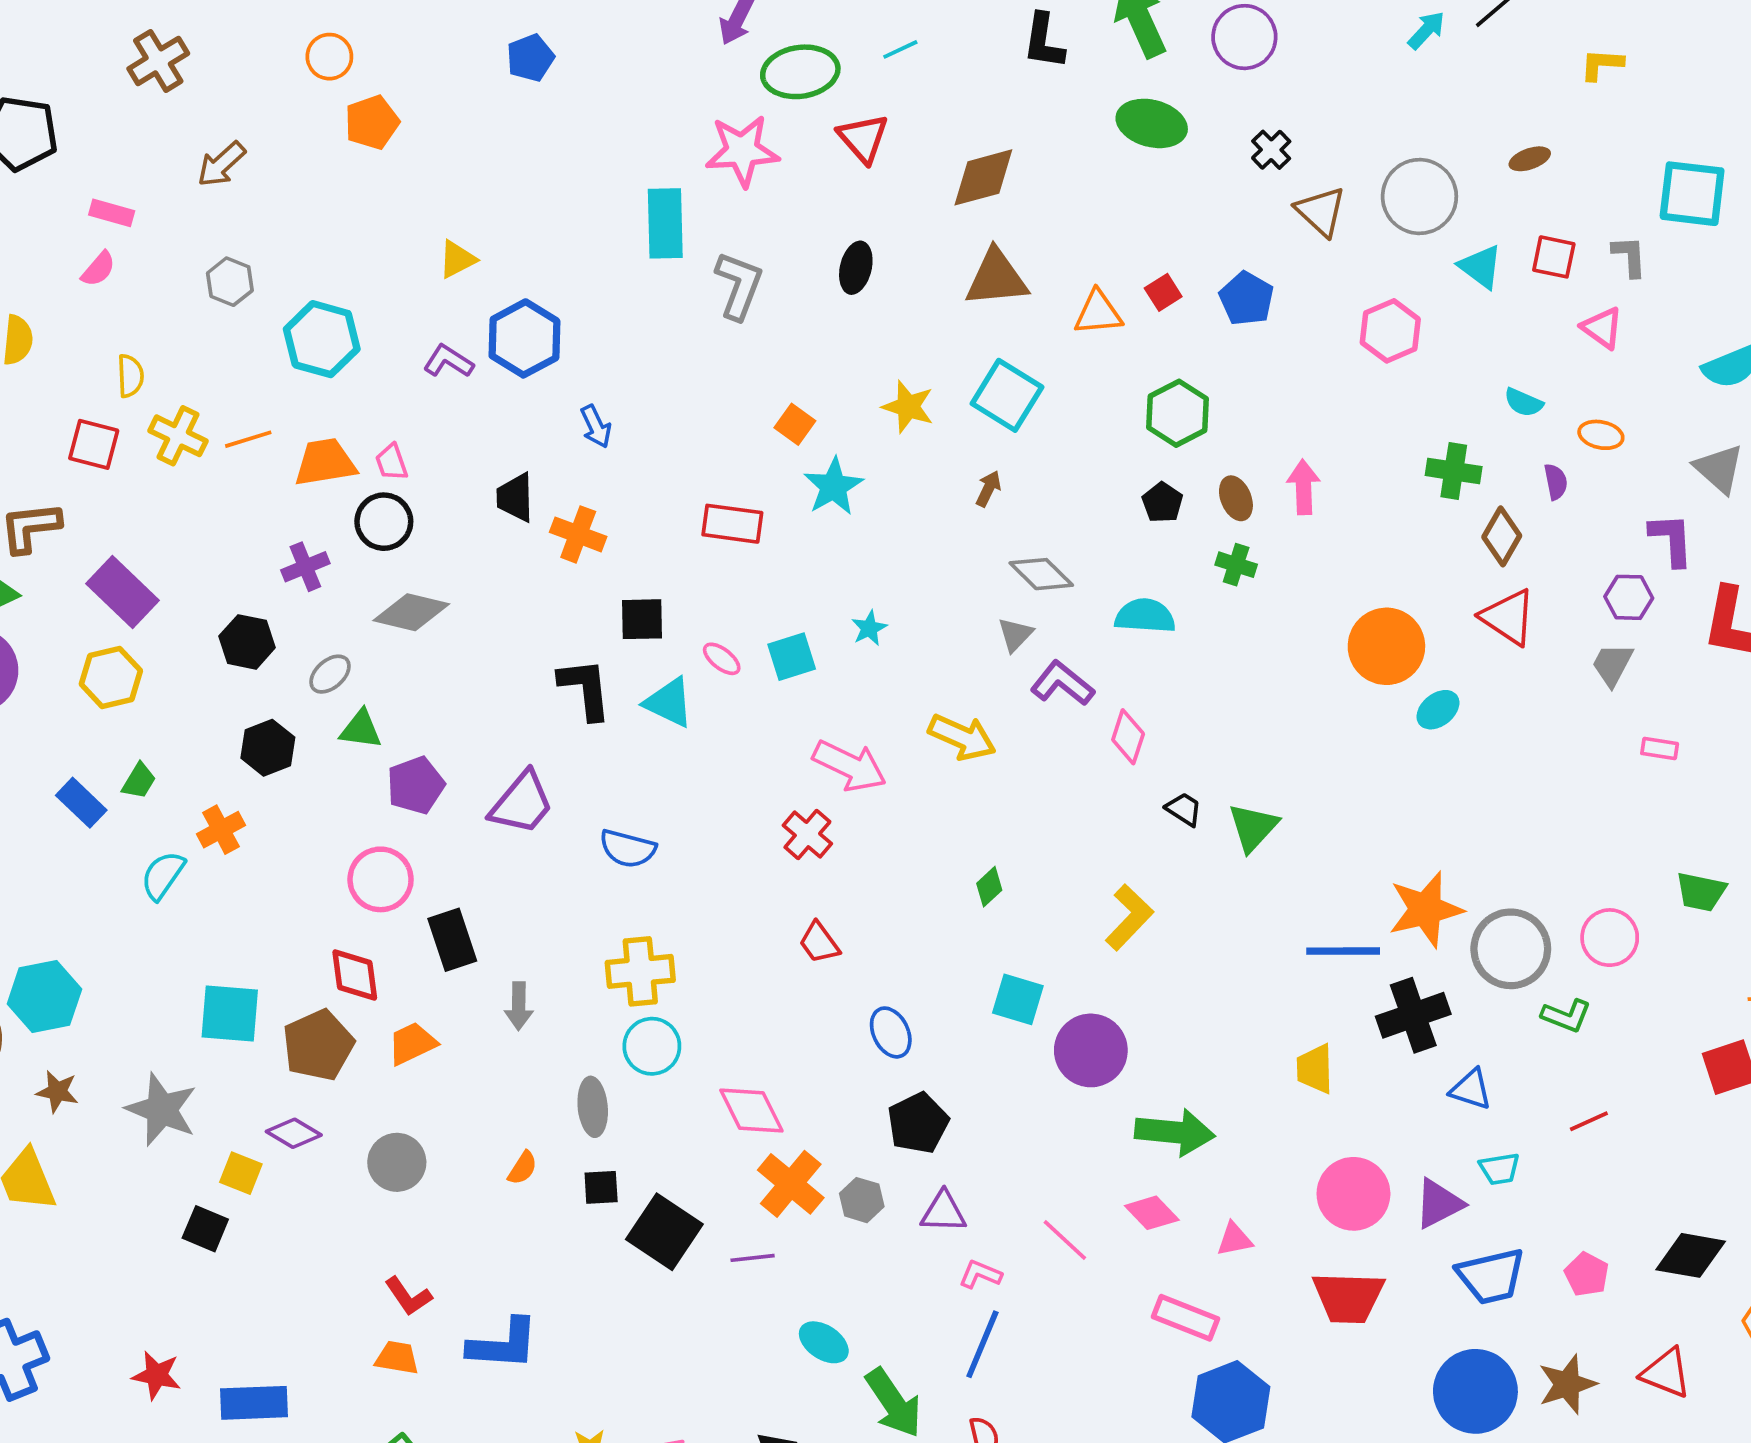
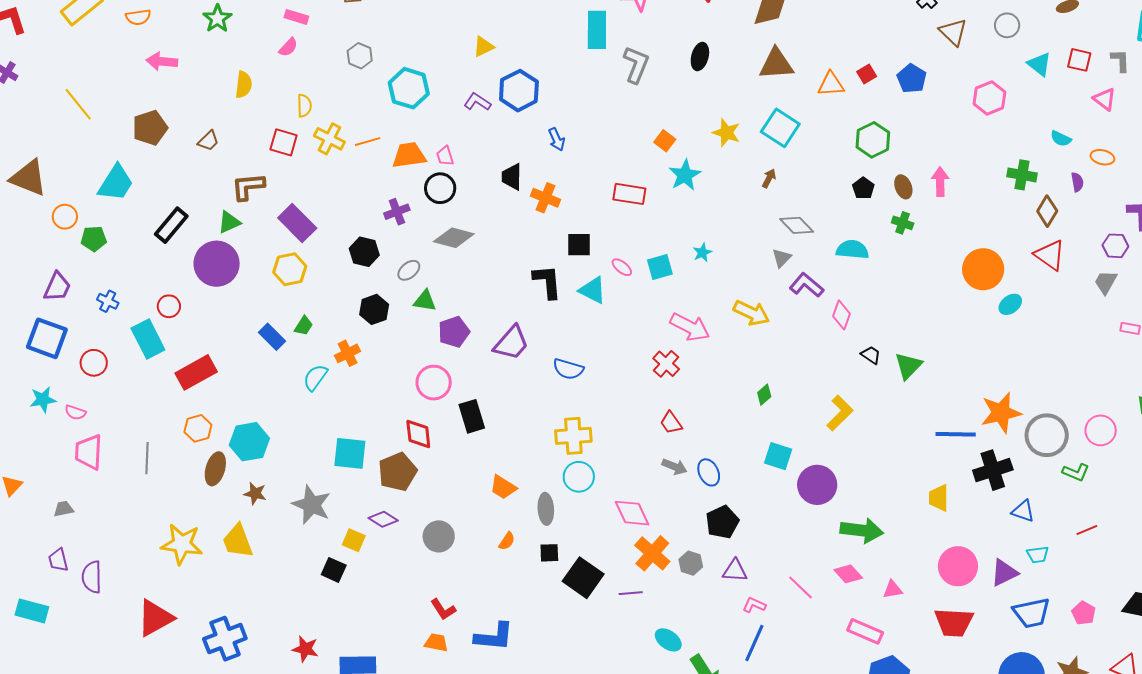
gray circle: (1419, 196) -> (1007, 25), size x0.6
gray arrow: (519, 1006) -> (674, 467), moved, turned -70
orange trapezoid: (412, 1043) -> (503, 487), moved, turned -124

